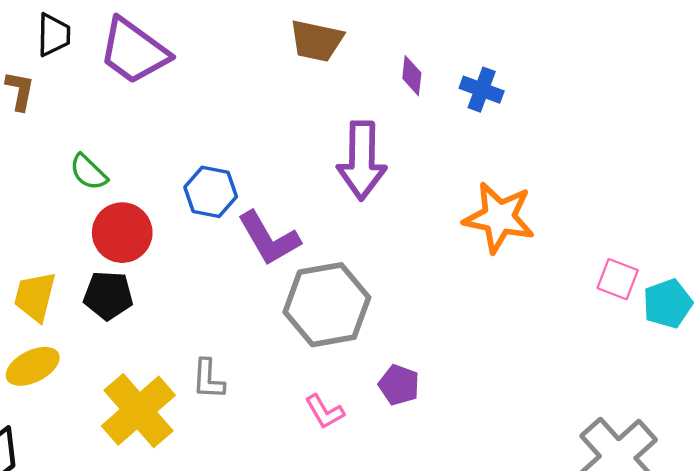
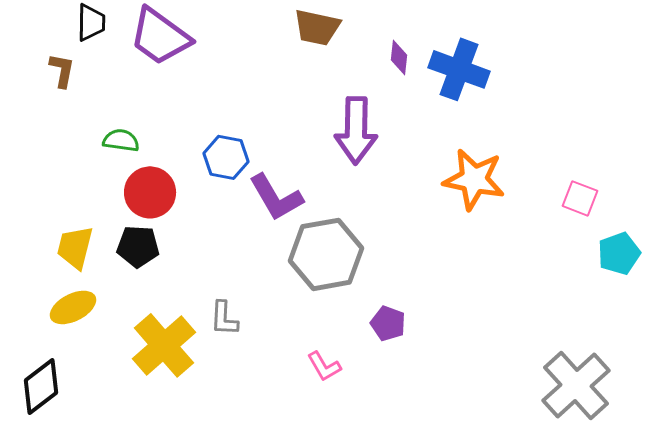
blue cross: (482, 90) -> (459, 69), size x1.6
green semicircle: (88, 172) -> (121, 140), turned 144
pink square: (618, 279) -> (580, 198), moved
pink L-shape: (325, 412) -> (324, 366), moved

